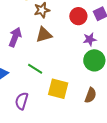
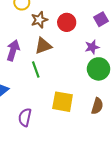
red circle: (78, 16) -> (67, 22), moved
green line: (35, 69) -> (36, 69), moved, turned 42

